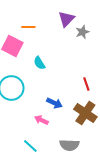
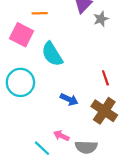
cyan semicircle: (39, 63) -> (52, 54), size x1.6
pink arrow: (41, 120) -> (61, 136), moved

